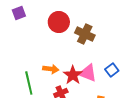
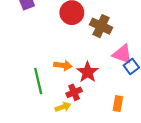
pink triangle: (88, 73) -> (122, 54), moved

